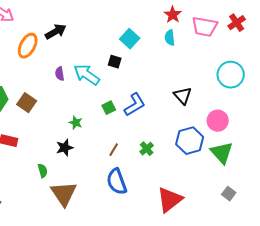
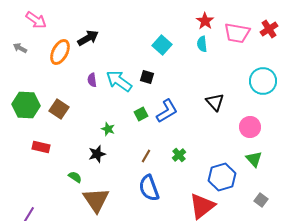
black square: (115, 62) -> (147, 77), moved
blue hexagon: (190, 141) -> (222, 177), moved
green triangle: (222, 153) -> (254, 159), size x0.7
green semicircle: (43, 171) -> (75, 177), turned -40

